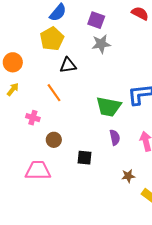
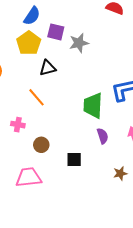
purple square: (96, 20) -> (56, 32), moved
green trapezoid: (109, 107) -> (93, 106), turned 88

